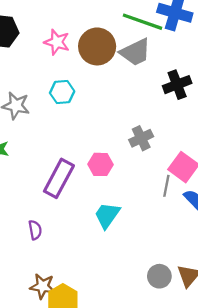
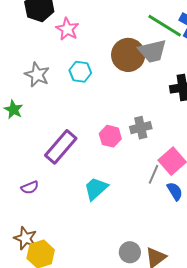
pink star: (57, 42) -> (67, 29), moved
brown circle: (97, 46) -> (128, 55), moved
pink hexagon: (101, 164) -> (110, 136), moved
purple semicircle: (35, 230) -> (30, 187), turned 66

